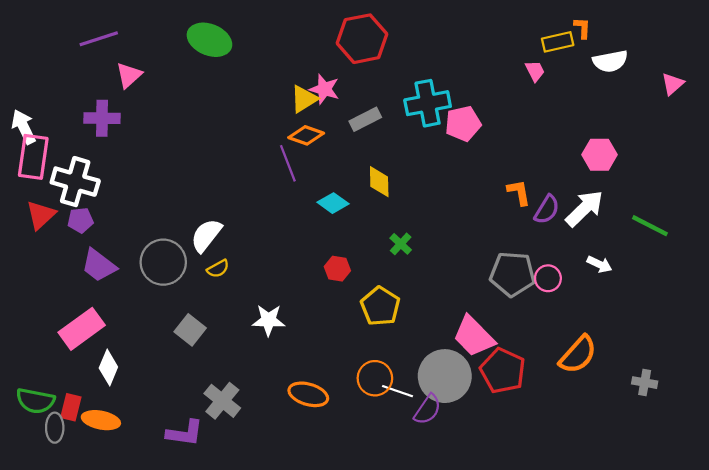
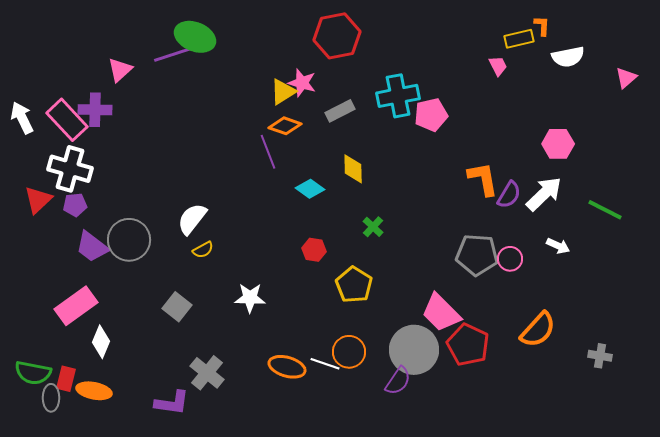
purple line: (99, 39) -> (172, 55), moved
pink rectangle: (33, 157) -> (67, 120), moved, turned -51
orange L-shape: (519, 192) -> (483, 179), size x1.4
gray circle: (163, 262) -> (129, 240), moved
white line: (397, 391) -> (325, 364), moved

